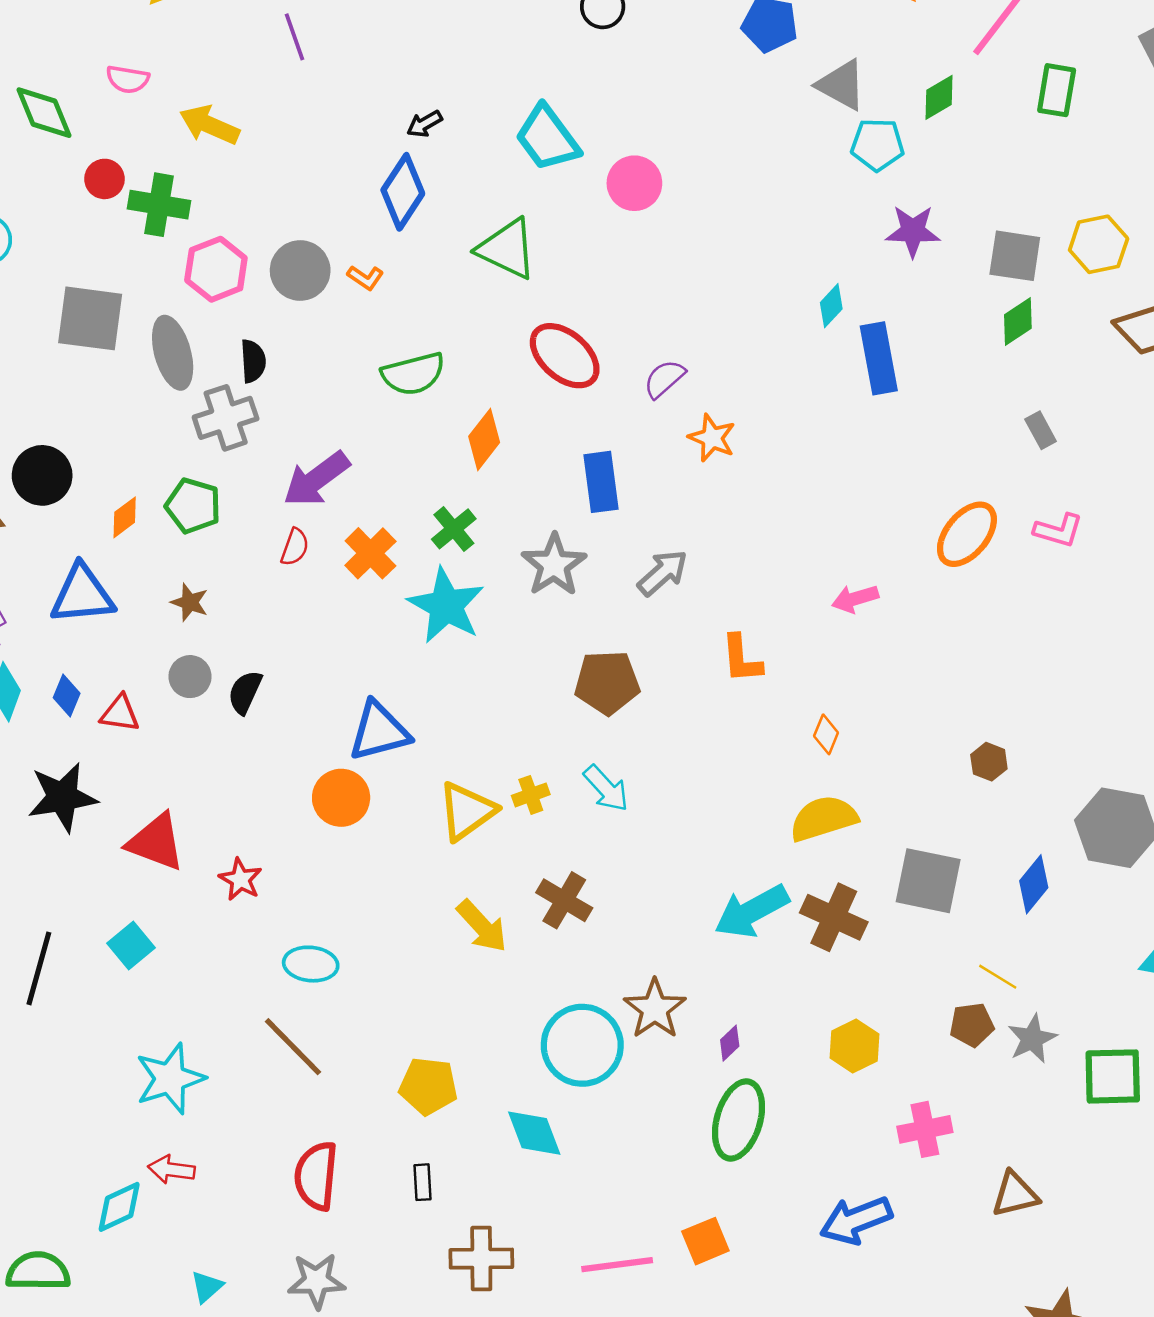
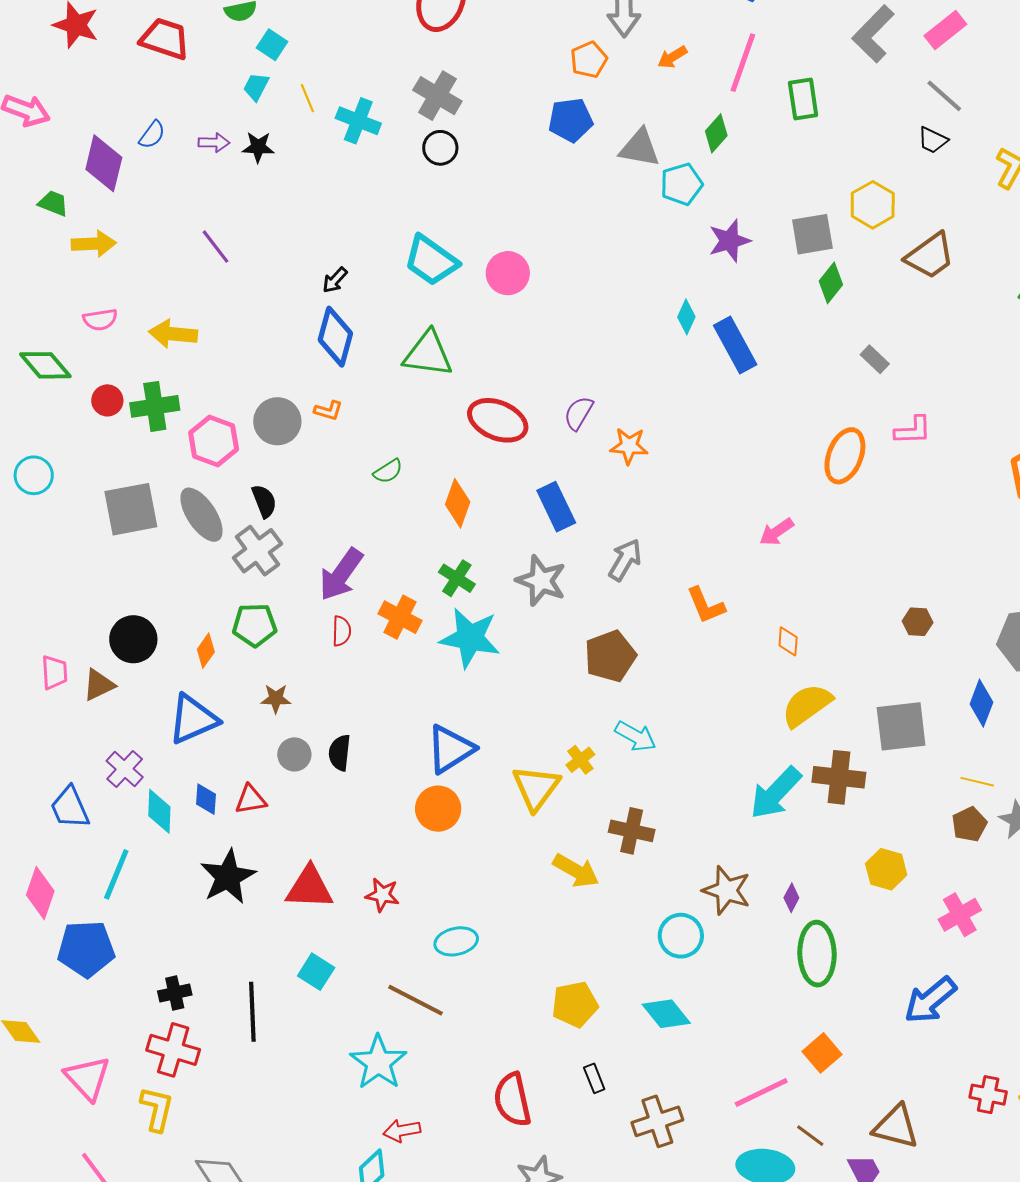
green semicircle: (413, 374) -> (388, 471), size x0.6
cyan circle: (582, 1045) -> (681, 936), size x0.7
brown line: (293, 1047) -> (415, 1000), moved

